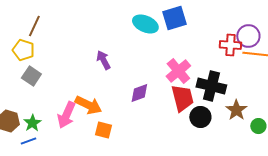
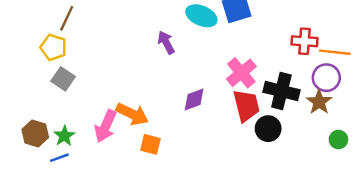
purple circle: (248, 36) -> (326, 78), moved
purple arrow: (103, 60) -> (166, 42), moved
brown star: (236, 110) -> (319, 102), moved

